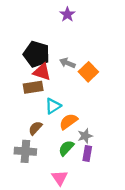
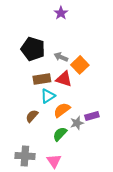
red triangle: (42, 72) -> (64, 79), moved
brown rectangle: (33, 87) -> (42, 79), moved
gray cross: (25, 151) -> (25, 156), moved
purple rectangle: (87, 154) -> (92, 116), moved, turned 64

